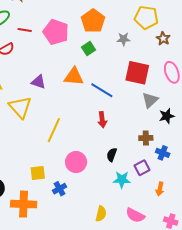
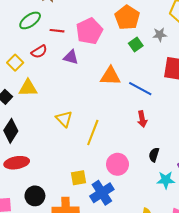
pink pentagon: (56, 32) -> (89, 31), turned 30
green square: (89, 49) -> (136, 44), moved
purple triangle: (38, 82) -> (71, 57), moved
yellow triangle: (20, 107) -> (64, 119), moved, size x0.7
blue cross: (60, 189) -> (102, 193), size x1.6

